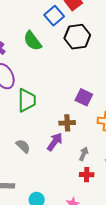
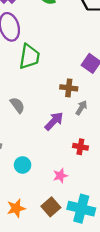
purple arrow: (55, 142) -> (54, 121), moved
gray arrow: (84, 154) -> (81, 108), moved

